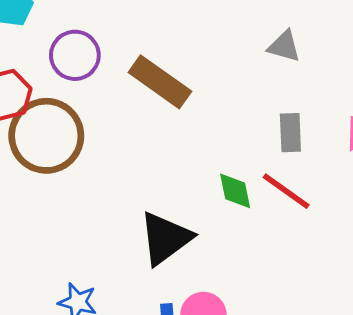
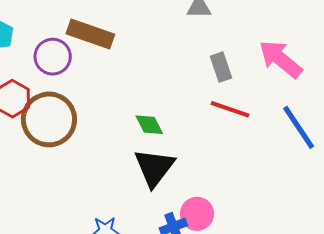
brown rectangle: (160, 82) -> (90, 34), moved
green diamond: (235, 191) -> (149, 125), moved

